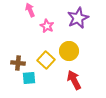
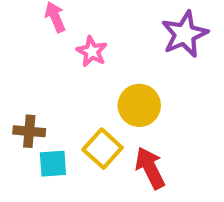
purple star: (78, 18) -> (185, 34), moved
yellow square: (46, 60) -> (103, 149), moved

